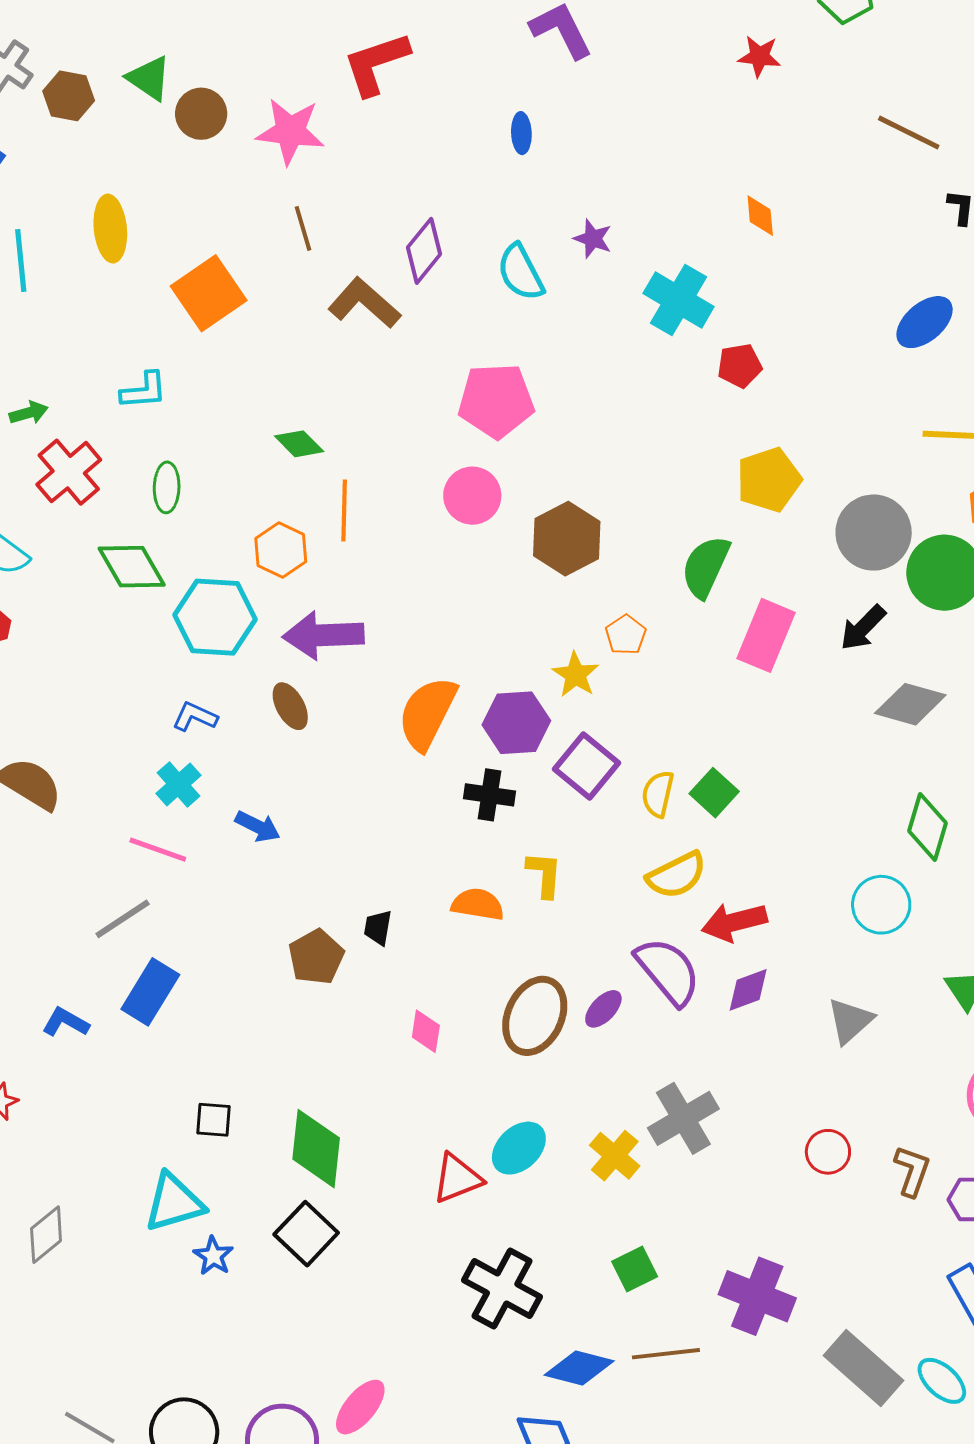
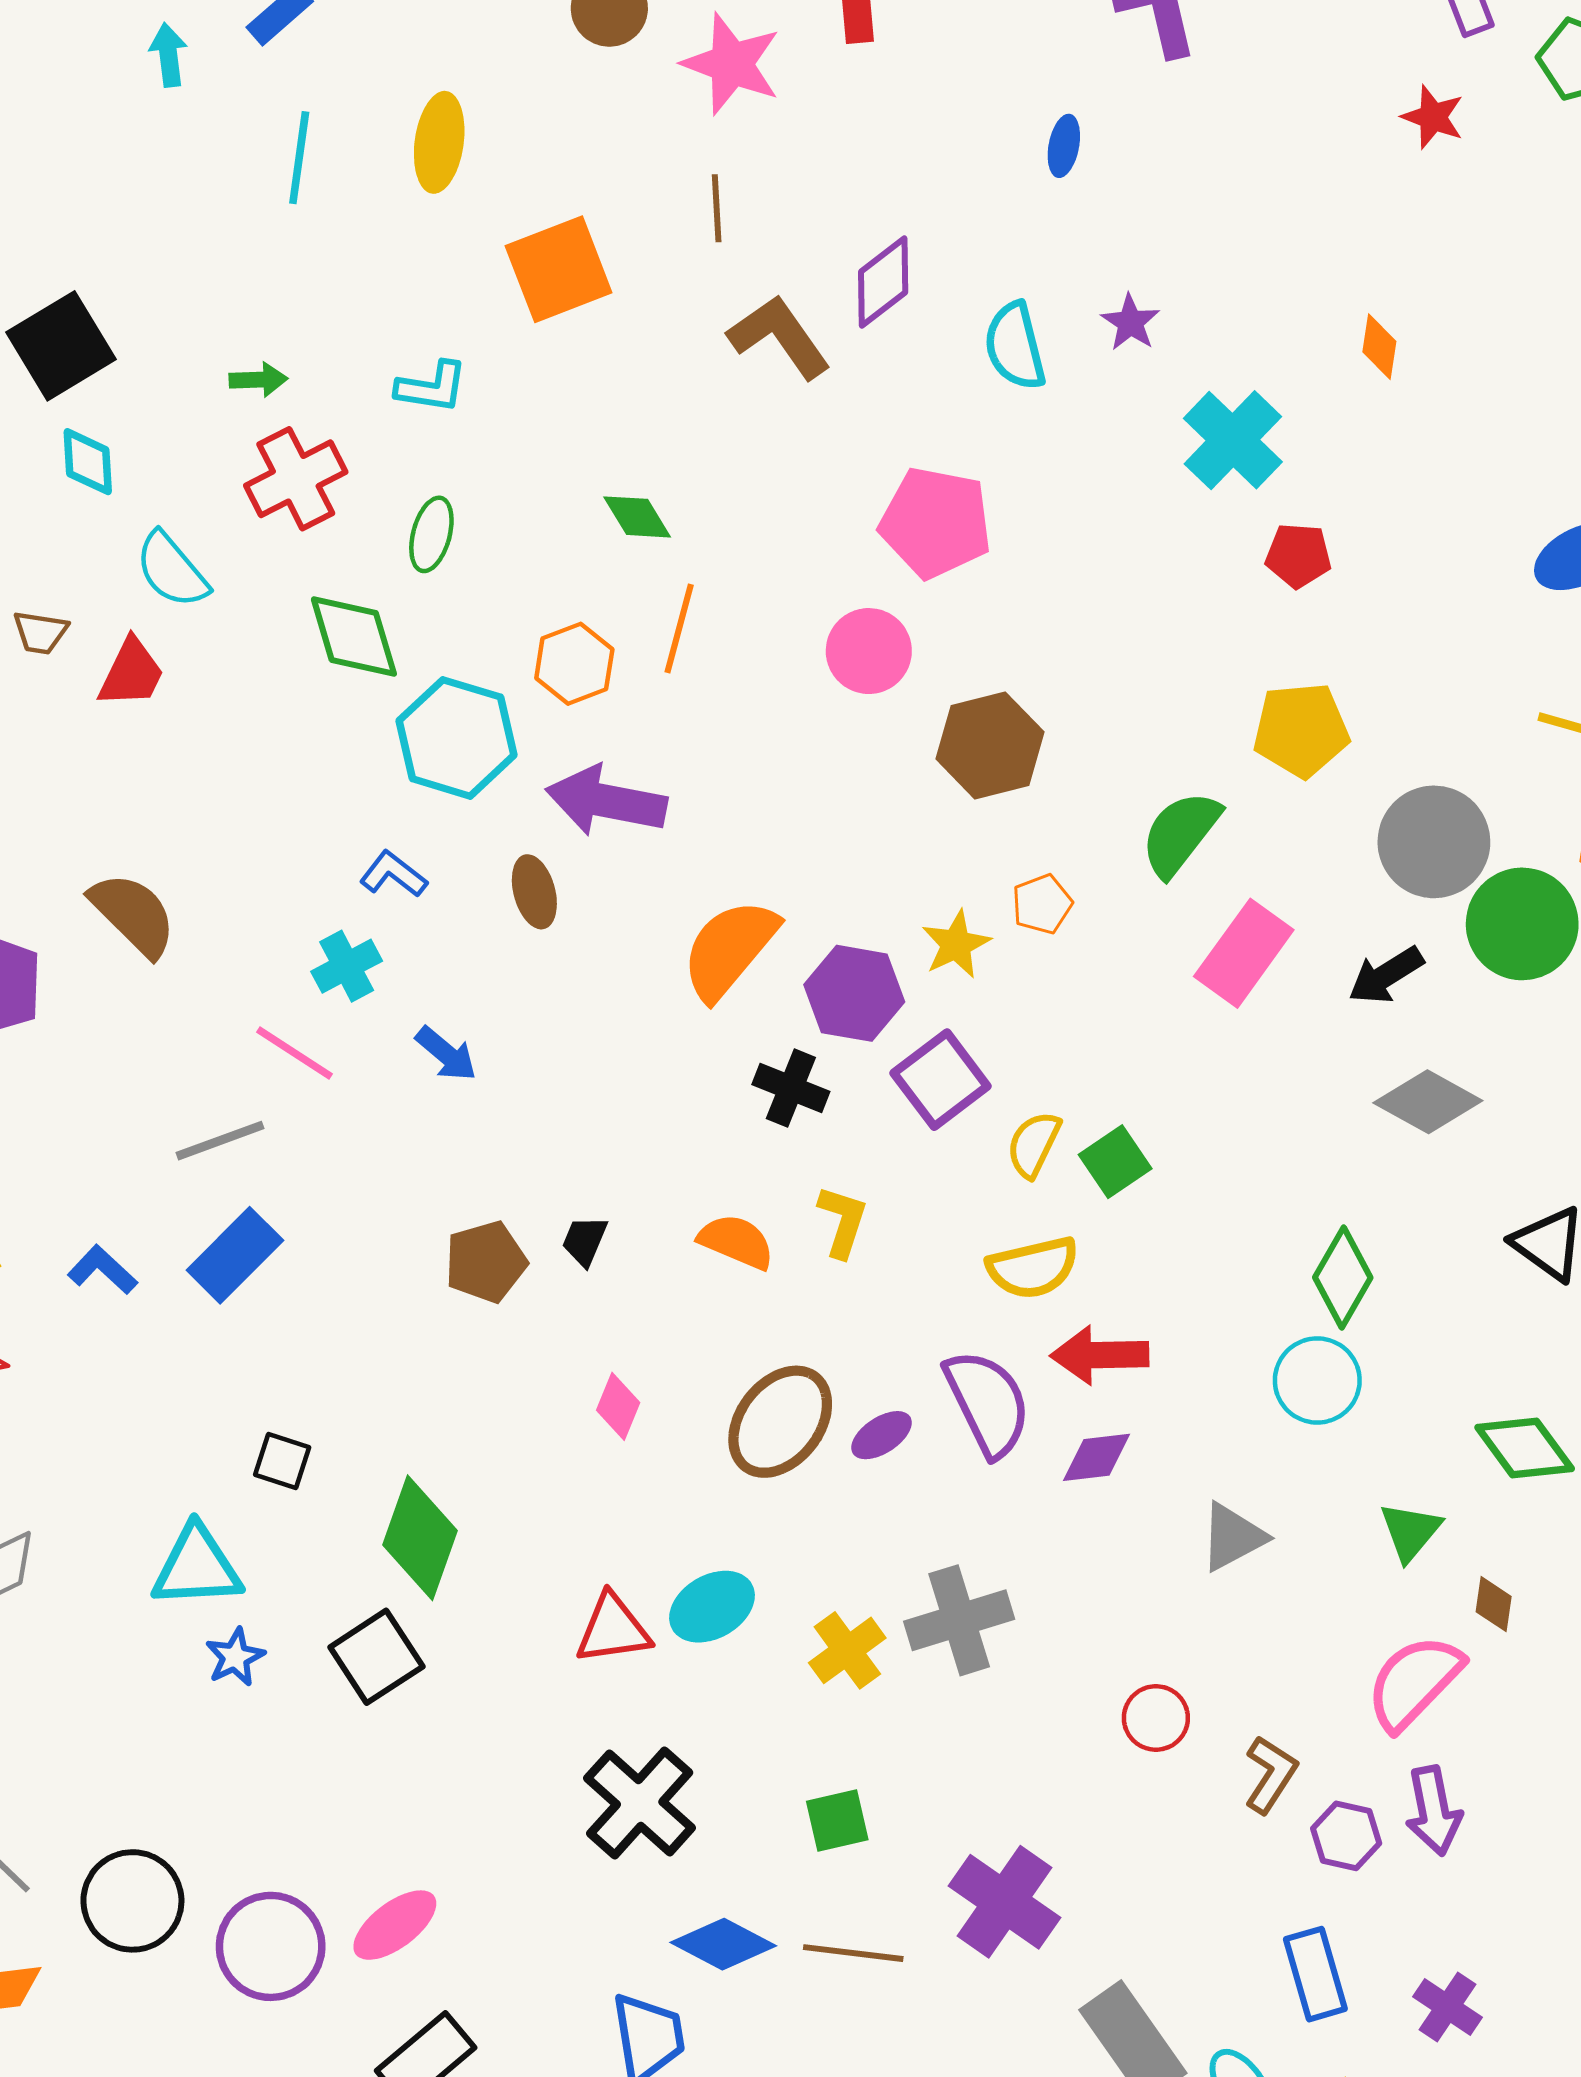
green diamond: (927, 827) -> (1343, 1277), moved

